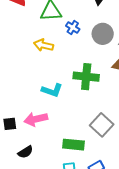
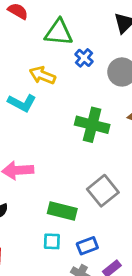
cyan L-shape: (52, 90) -> (22, 103), moved

